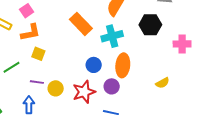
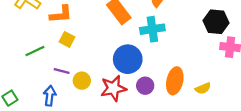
black hexagon: (150, 25) -> (216, 22), moved
blue circle: (94, 65) -> (128, 59), size x1.6
orange ellipse: (123, 65) -> (175, 81), moved

